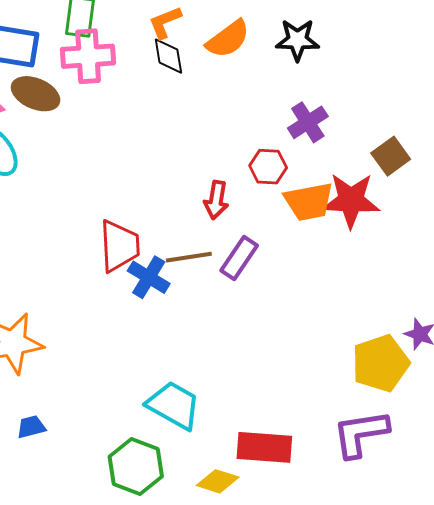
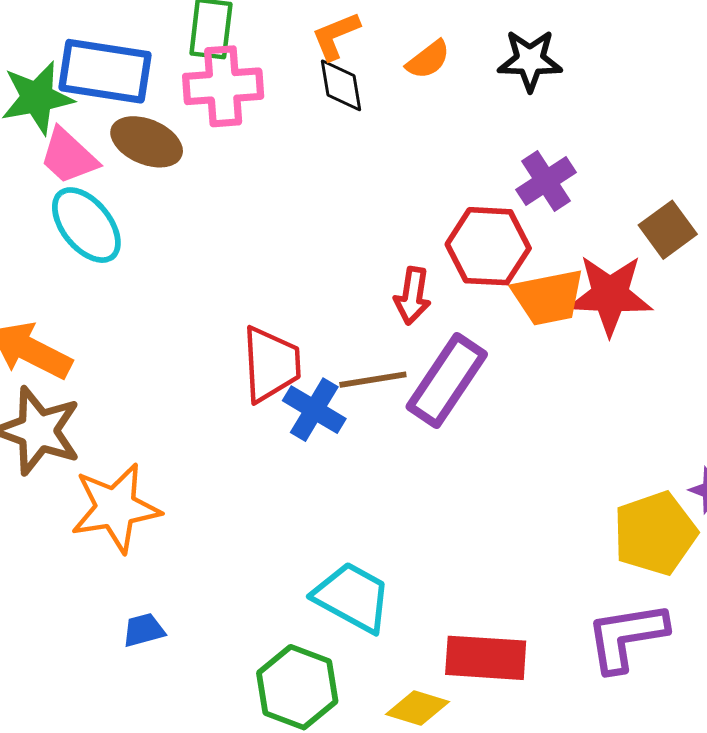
orange semicircle: (228, 39) -> (428, 60), size x0.7
red hexagon: (268, 167) -> (488, 246), size x1.5
purple rectangle: (239, 258) -> (447, 380), size x1.4

